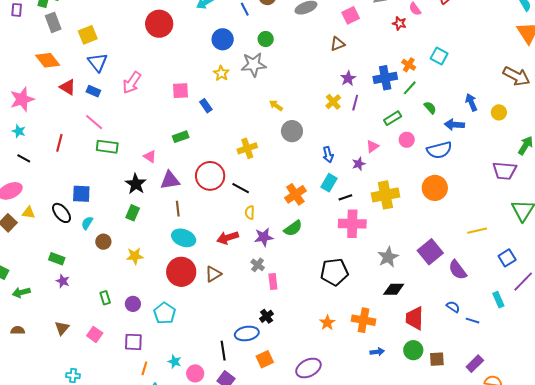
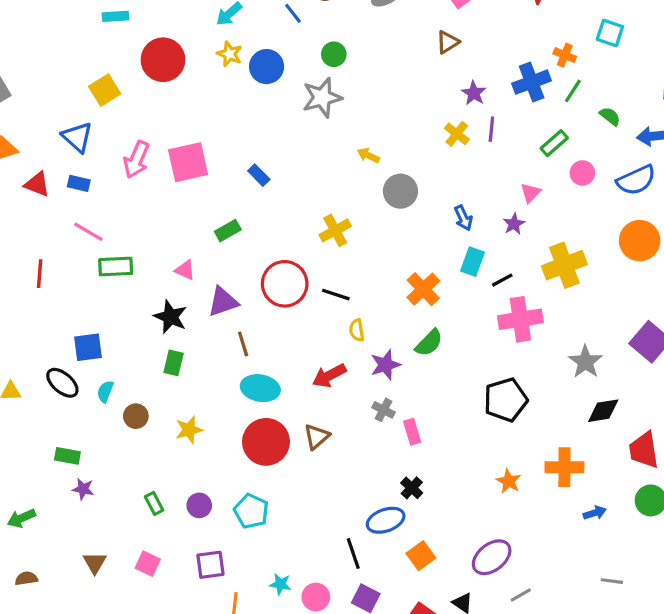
yellow square: (88, 35) -> (105, 90), moved
yellow star: (221, 73) -> (230, 54), moved
pink square: (181, 91) -> (188, 162), moved, size x1.5

